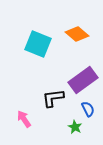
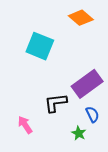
orange diamond: (77, 34) -> (81, 18), moved

